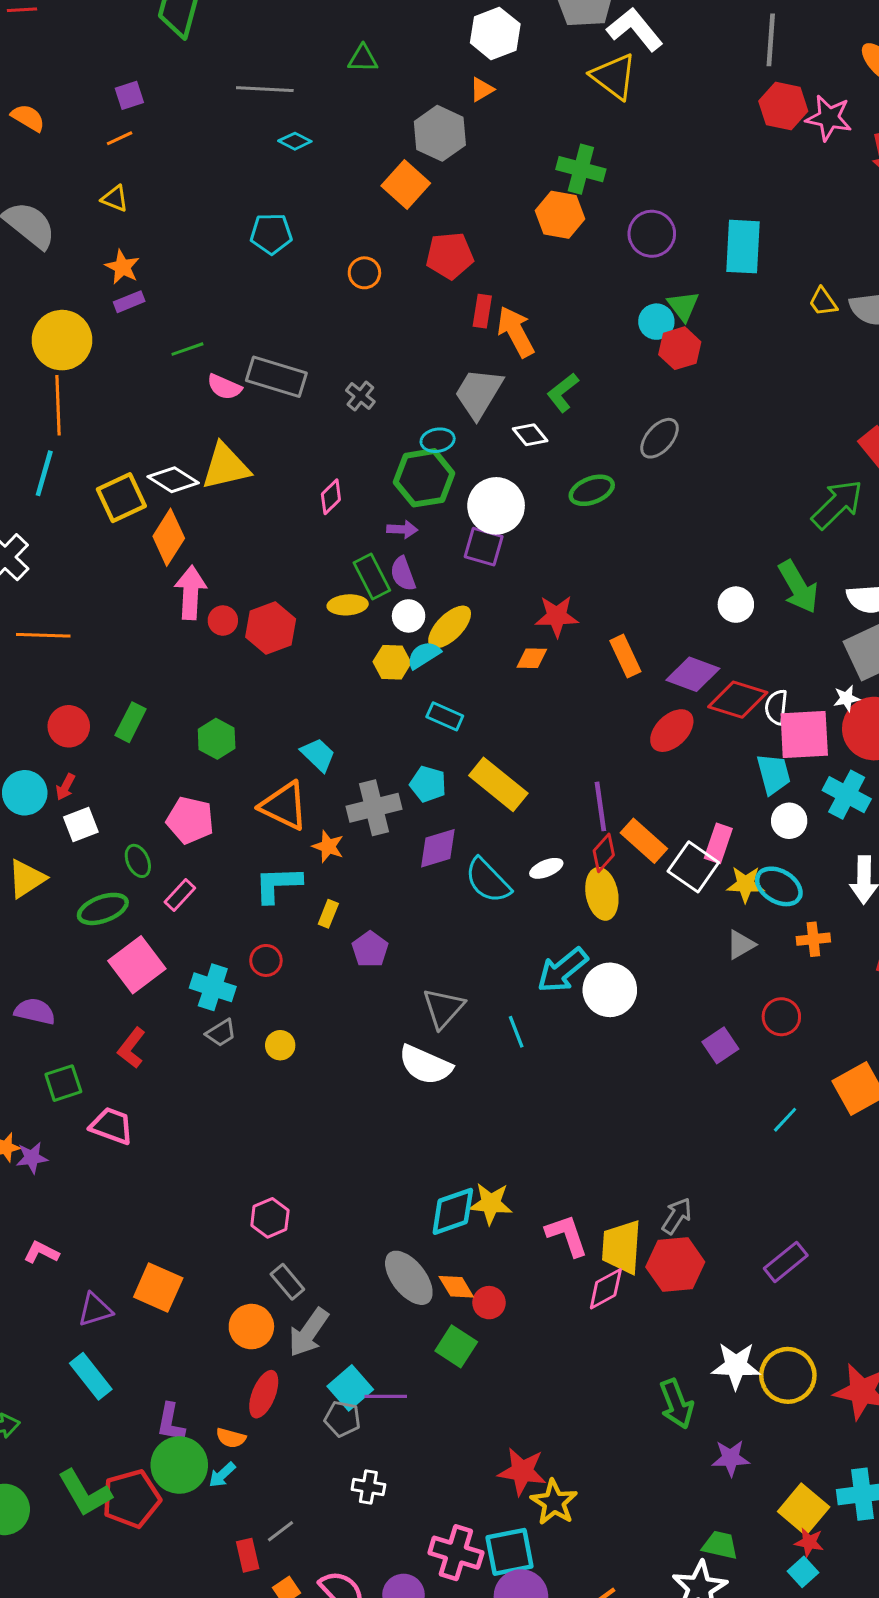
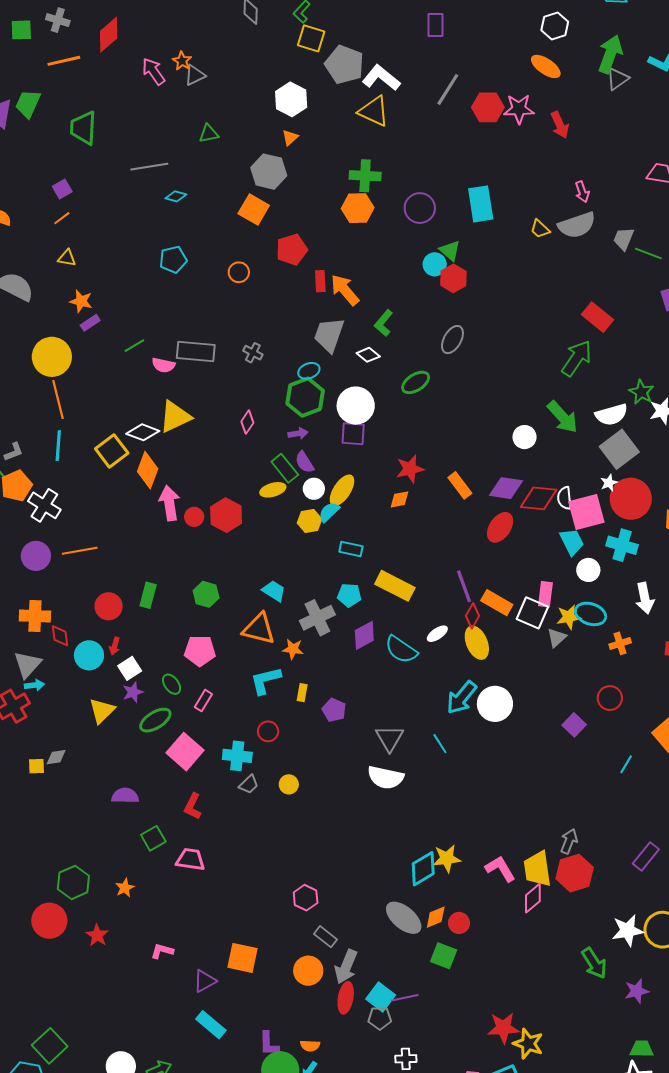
gray line: (771, 40) -> (448, 89), moved, turned 40
gray triangle: (741, 945) -> (557, 638), moved
purple star: (32, 1158) -> (133, 692), moved
orange diamond: (456, 1287) -> (436, 917), turned -70
red ellipse: (264, 1394) -> (346, 998), moved

